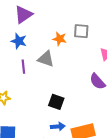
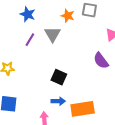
gray triangle: (46, 59) -> (53, 34), turned 36
purple line: (23, 67) -> (30, 40), turned 32

